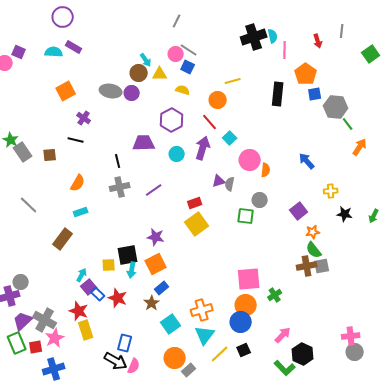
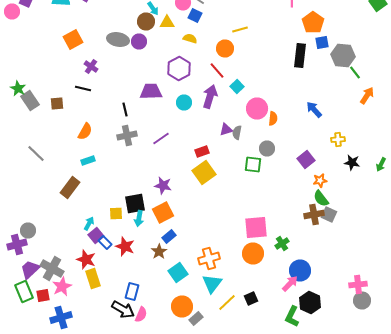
black rectangle: (278, 94) -> (300, 56), moved
gray square: (322, 266) -> (329, 214), turned 35
blue circle: (241, 322) -> (300, 270), moved
green L-shape: (285, 368) -> (292, 316), turned 70

